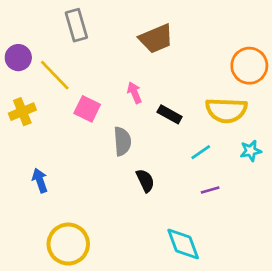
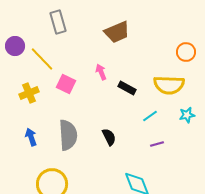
orange circle: (249, 66) -> (186, 52), size x0.7
yellow cross: (22, 112) -> (29, 93), moved
gray semicircle: (122, 141) -> (68, 135), moved, size x1.4

